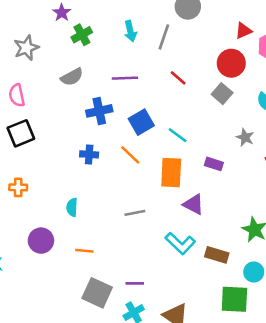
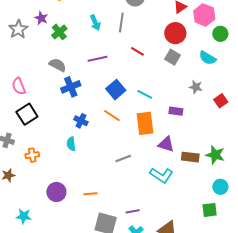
gray star: (26, 48) -> (18, 29), moved
gray semicircle: (72, 77) -> (58, 65), turned -114
blue cross: (99, 111) -> (71, 87), moved
blue cross: (89, 154) -> (81, 121), turned 32
cyan semicircle: (72, 207) -> (71, 144), moved
brown rectangle: (217, 255) -> (190, 157), moved
green square: (234, 299) -> (210, 210), size x0.7

